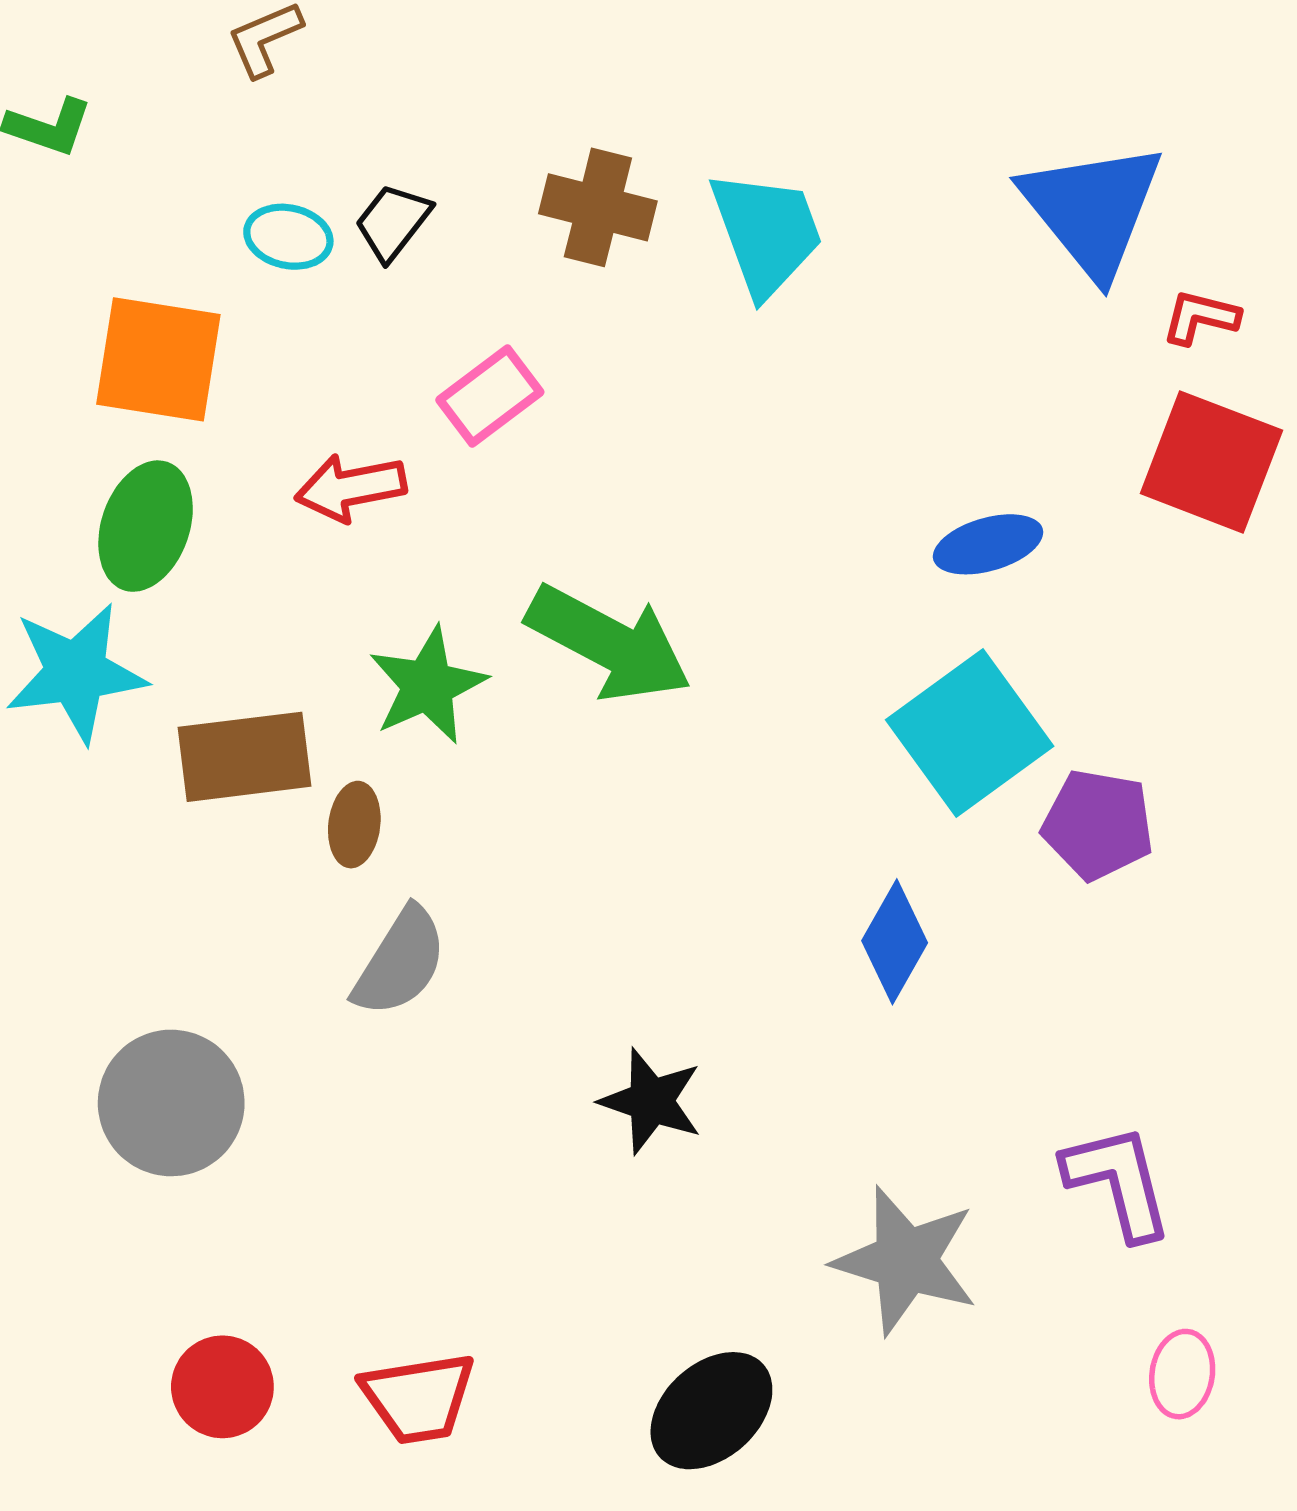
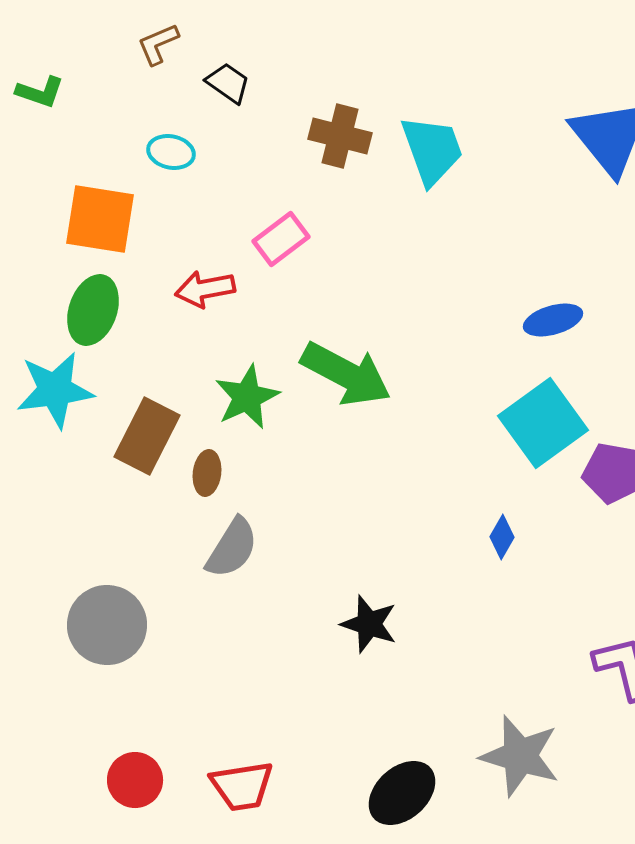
black trapezoid: (393, 222) -> (228, 83), moved, turned 87
brown rectangle: (244, 757) -> (147, 436), turned -56
blue diamond: (895, 942) -> (502, 537), size x0.7
gray star: (906, 1260) -> (520, 756), moved

